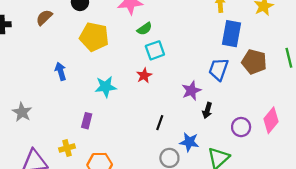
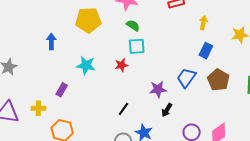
green semicircle: (144, 29) -> (133, 25), turned -128
blue rectangle: (232, 34) -> (206, 51), size x0.7
yellow pentagon: (94, 37) -> (88, 20), turned -30

